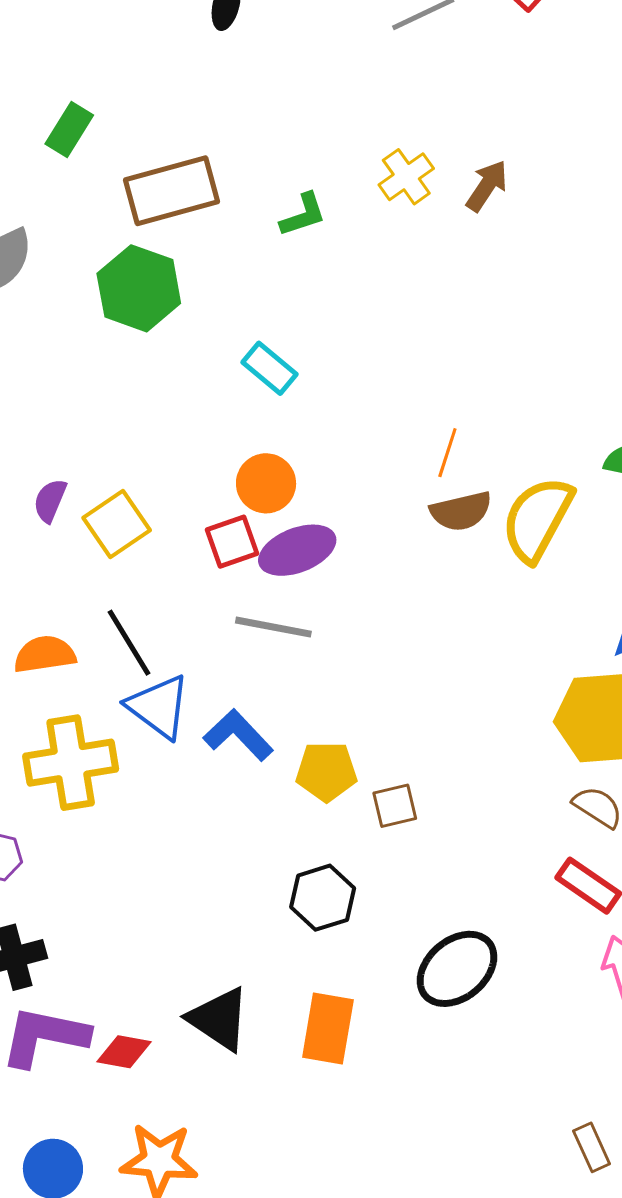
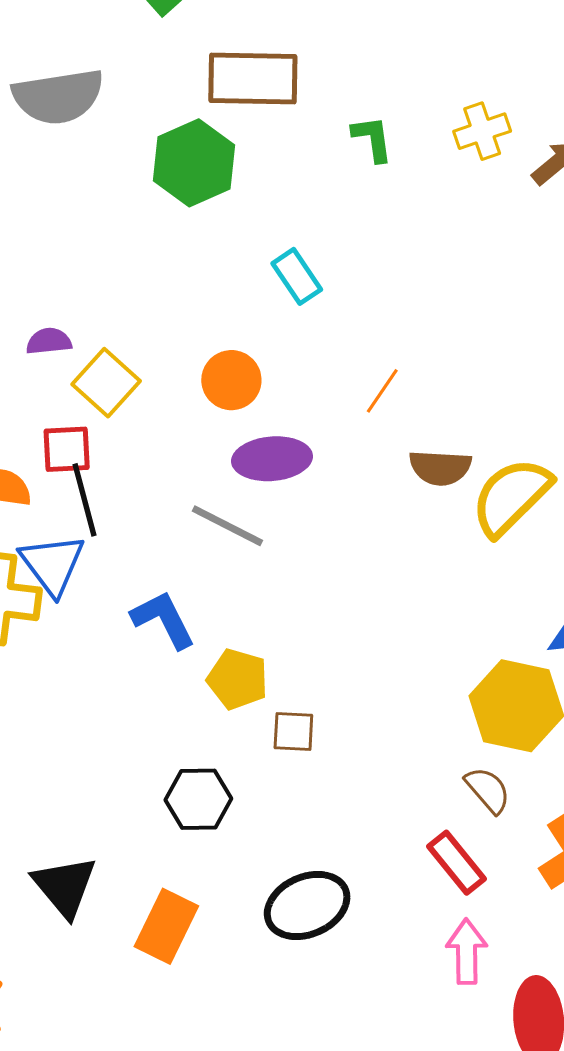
green L-shape: (303, 215) -> (372, 139), turned -96
orange line: (447, 453) -> (382, 391), moved
orange circle: (266, 483) -> (231, 380), moved
purple semicircle: (50, 501) -> (49, 341), turned 45
yellow square: (117, 524) -> (106, 383), turned -30
red square: (232, 542) -> (67, 449), moved
blue triangle: (159, 707) -> (52, 564), moved

